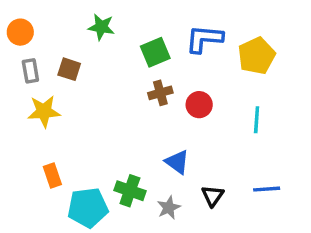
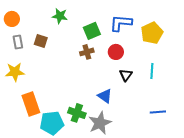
brown cross: (160, 93) -> (87, 52), moved
red circle: (199, 105) -> (116, 52), moved
yellow star: (44, 111) -> (15, 72), moved
orange rectangle: (52, 176) -> (31, 104), size x1.6
black triangle: (213, 196) -> (126, 75), moved
gray star: (169, 208) -> (100, 123), size x1.6

